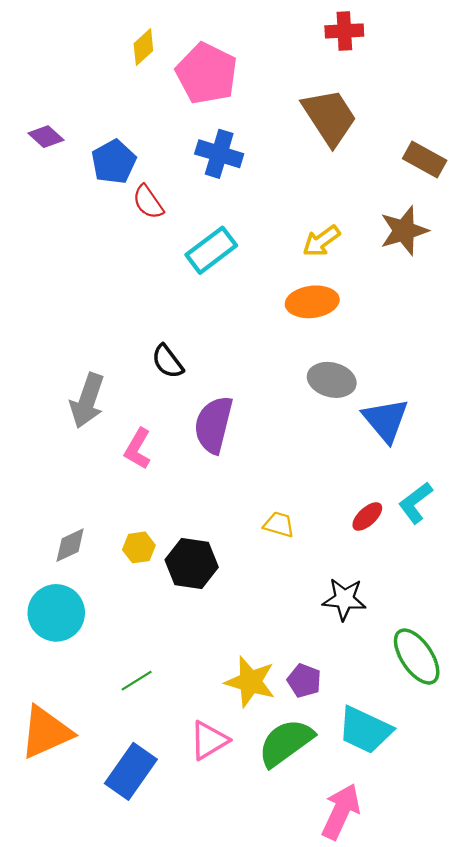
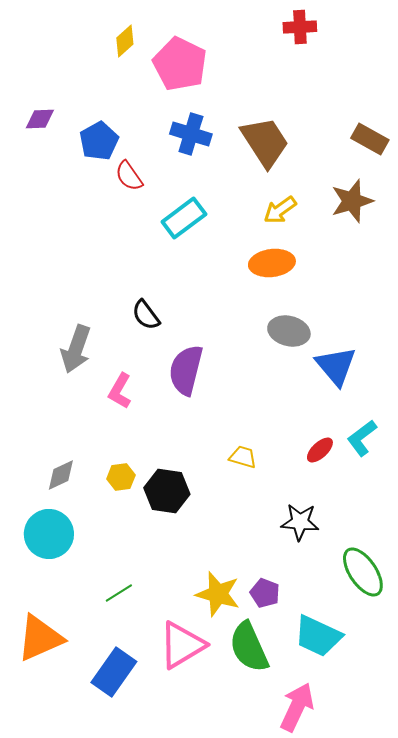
brown trapezoid: (329, 117) -> (265, 142), moved
purple diamond: (46, 137) -> (40, 119), turned -44
pink triangle: (209, 740) -> (182, 645), size x1.4
green semicircle: (286, 743) -> (249, 647), turned -78

